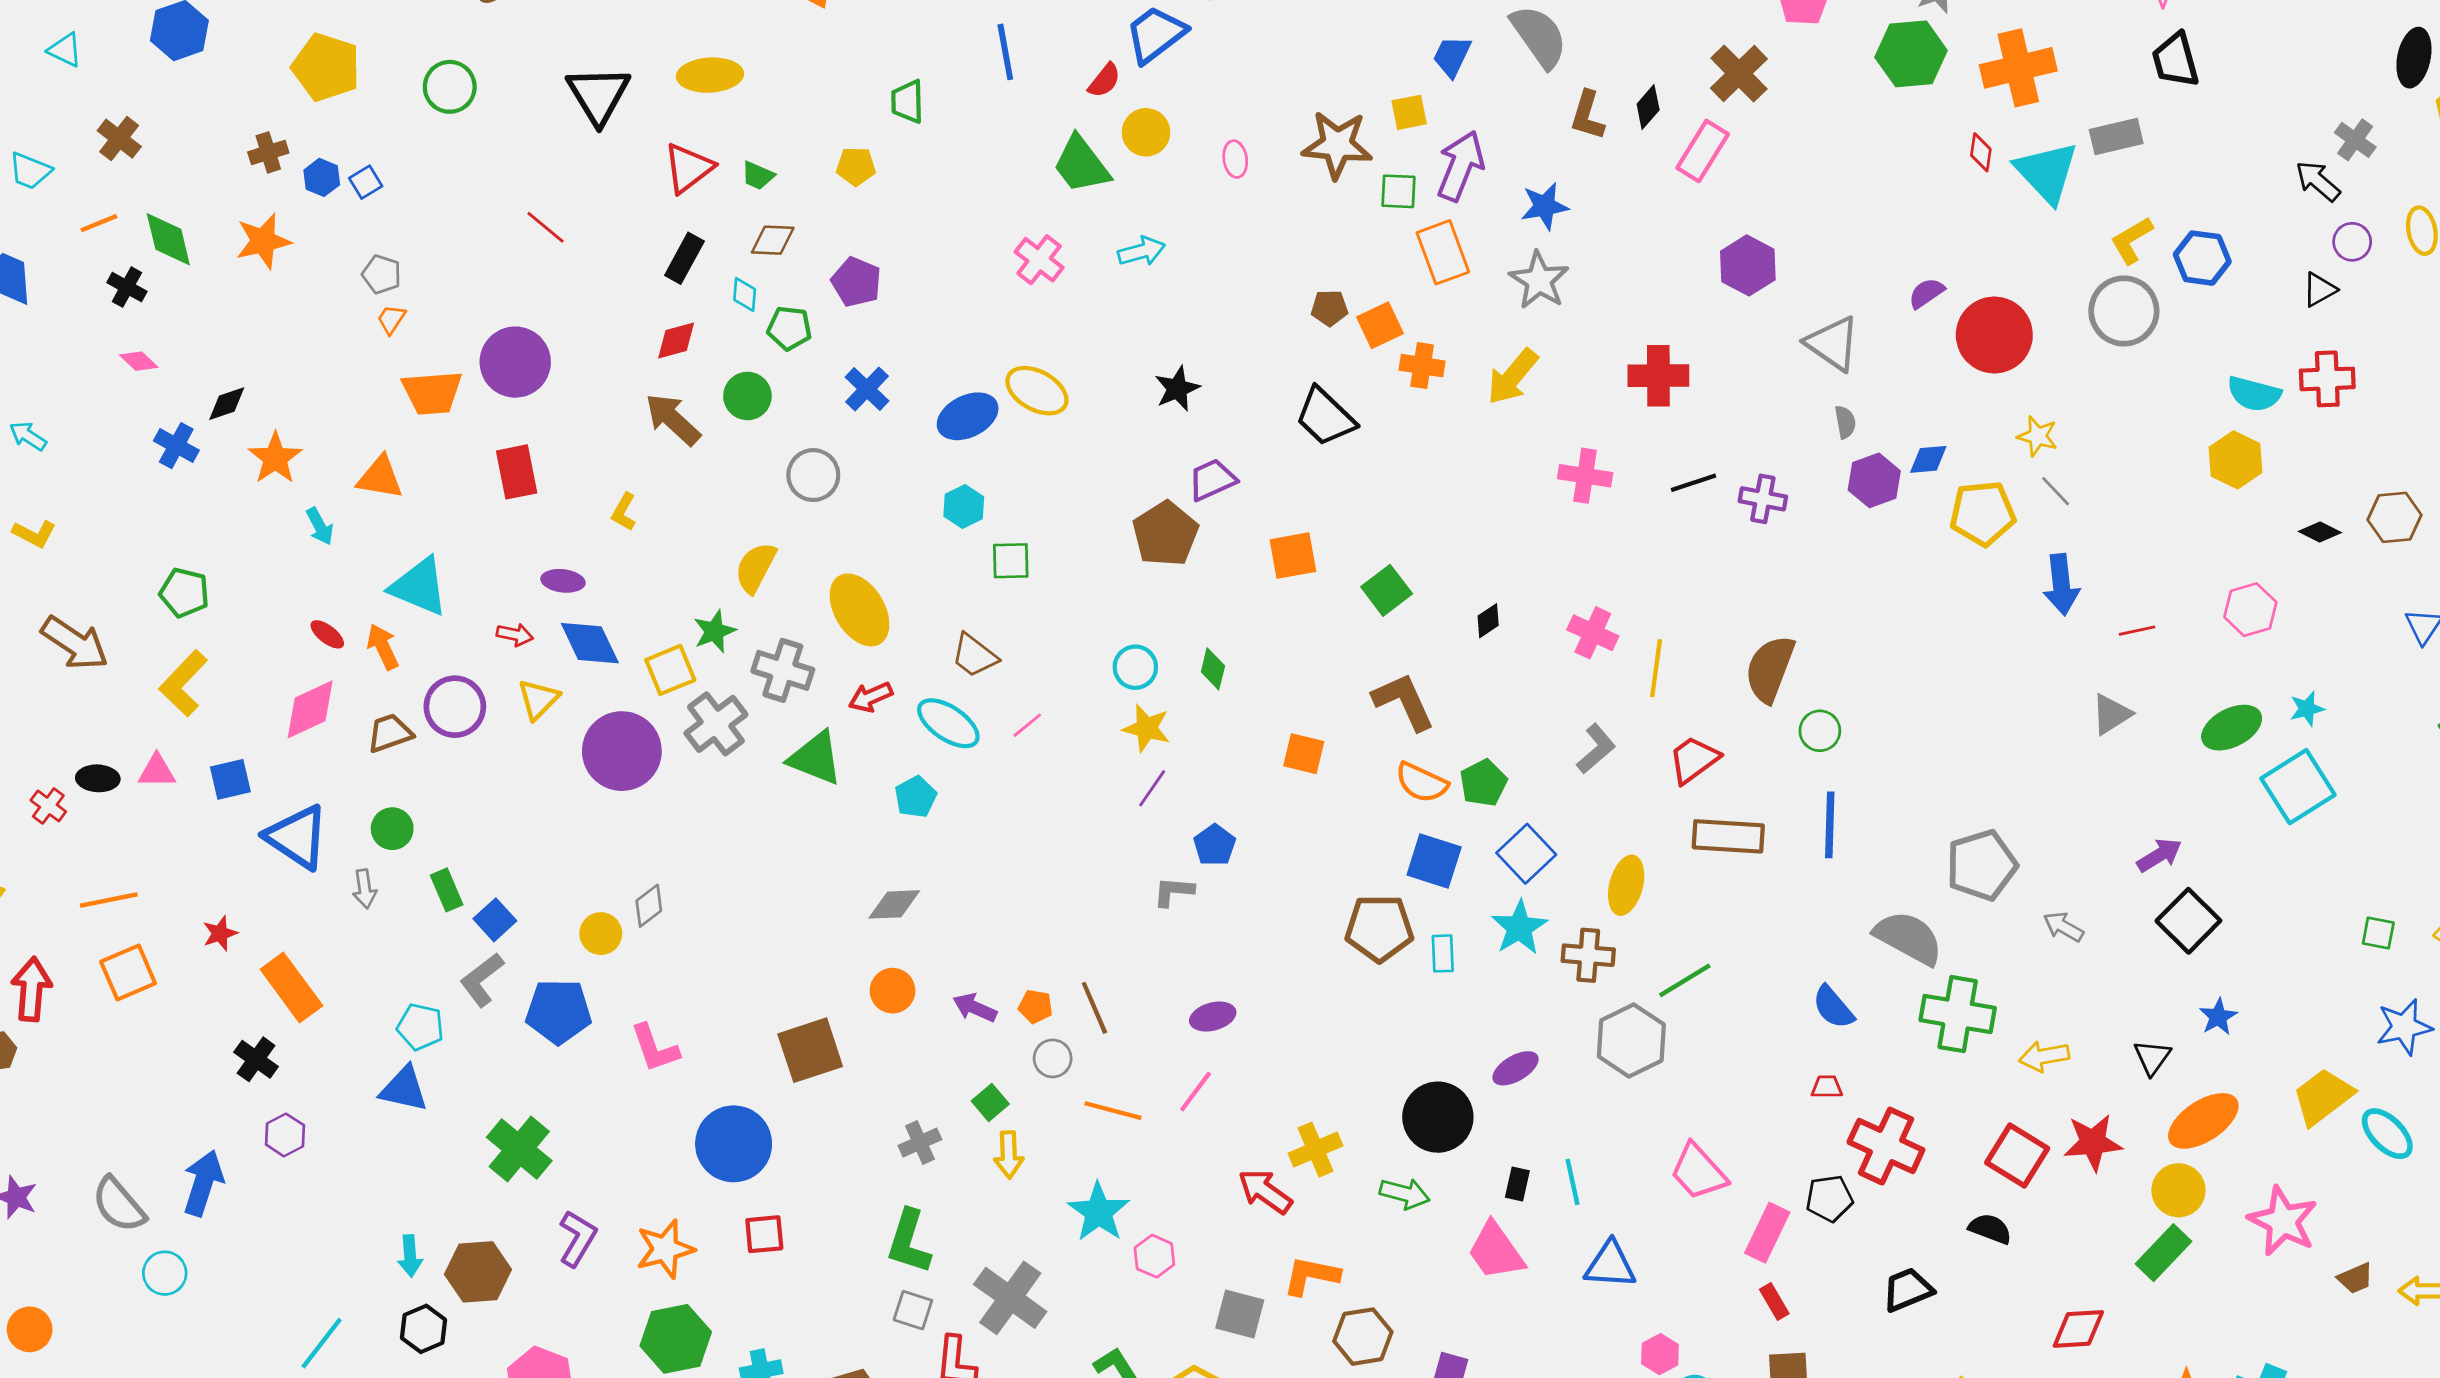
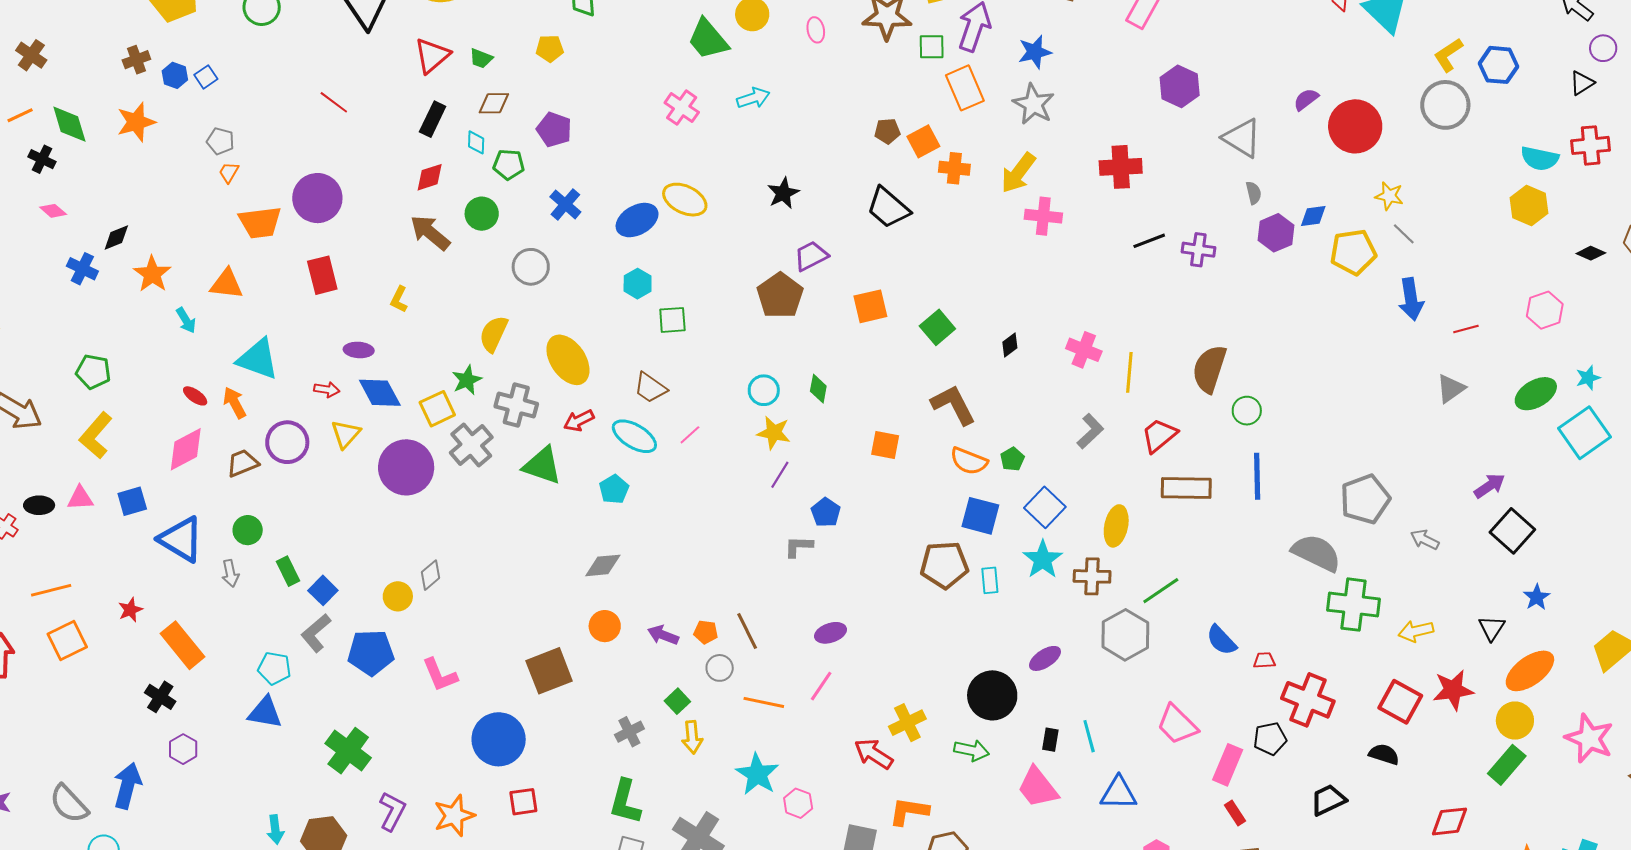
pink cross: (1585, 476) -> (1043, 216), moved
green pentagon: (1483, 783) -> (1012, 459), size x0.7
blue semicircle: (1833, 1007) -> (1221, 640), moved

